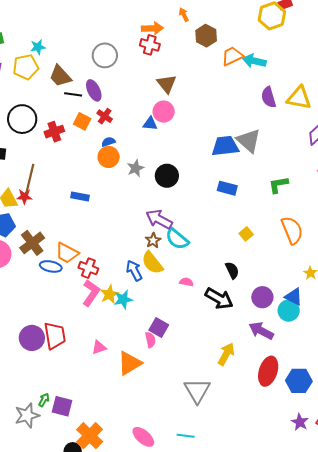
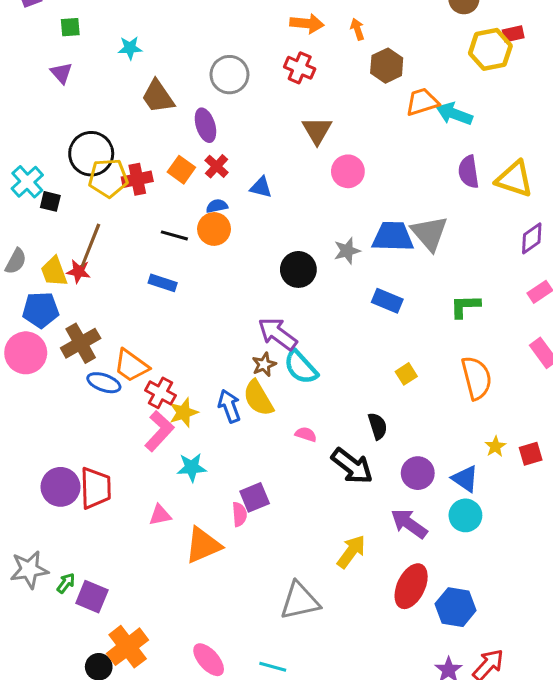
orange arrow: (152, 28) -> (307, 24), moved
yellow pentagon: (26, 67) -> (108, 178), moved
black line: (73, 94) -> (174, 235), moved
pink circle: (164, 112) -> (348, 171), moved
blue triangle: (150, 124) -> (261, 187), moved
gray star: (135, 168) -> (347, 251), moved
yellow star: (109, 294) -> (184, 413), moved
cyan star: (123, 299) -> (192, 467), moved
cyan circle: (289, 311) -> (465, 515), moved
purple square: (159, 328) -> (255, 497), turned 30
gray triangle: (197, 391) -> (300, 601), turned 40
gray star: (27, 415) -> (29, 570), moved

